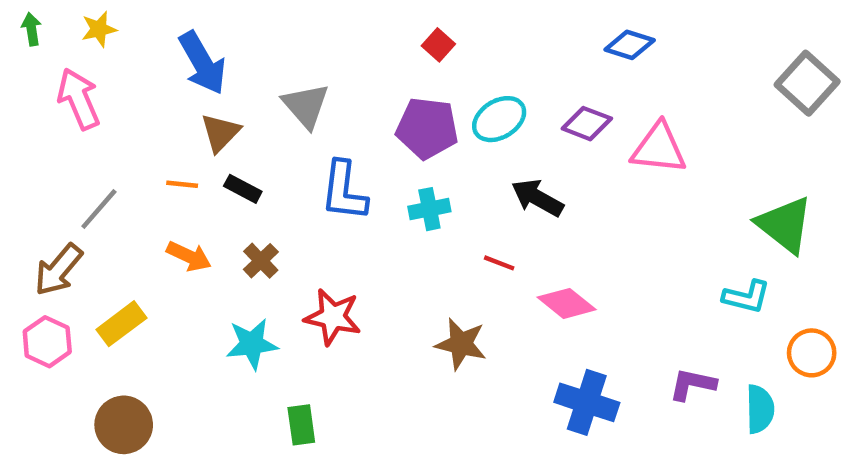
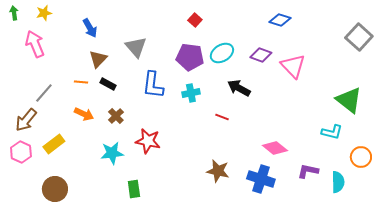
blue arrow: (202, 63) -> (90, 28), size x0.7
pink triangle: (659, 148) -> (293, 66), turned 40
pink diamond: (567, 303) -> (275, 148), moved
brown star: (461, 344) -> (218, 171), moved

